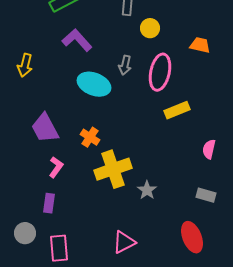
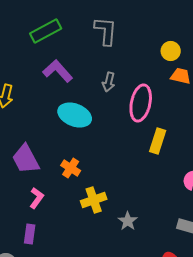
yellow circle: (150, 28) -> (171, 51), moved
gray arrow: (125, 65) -> (109, 82), moved
yellow rectangle: (177, 110) -> (158, 141), turned -50
yellow cross: (113, 169) -> (94, 200), size x0.7

